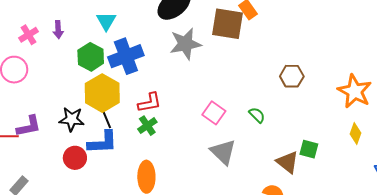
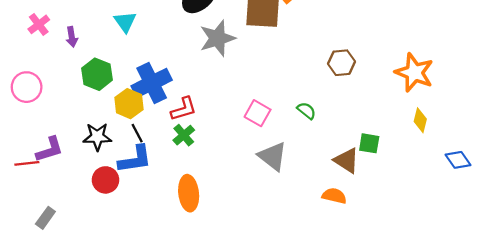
pink cross: (29, 35) -> (39, 24), moved
blue cross: (126, 56) -> (152, 83), moved
green hexagon: (91, 57) -> (97, 74), moved
yellow hexagon: (102, 93) -> (129, 104), size x0.7

